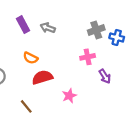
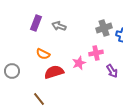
purple rectangle: (23, 25) -> (36, 23), turned 49
pink star: (69, 96) -> (79, 63), moved

